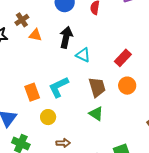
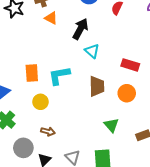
red rectangle: (123, 58) -> (130, 65), turned 48
green triangle: (96, 114) -> (111, 125), moved

